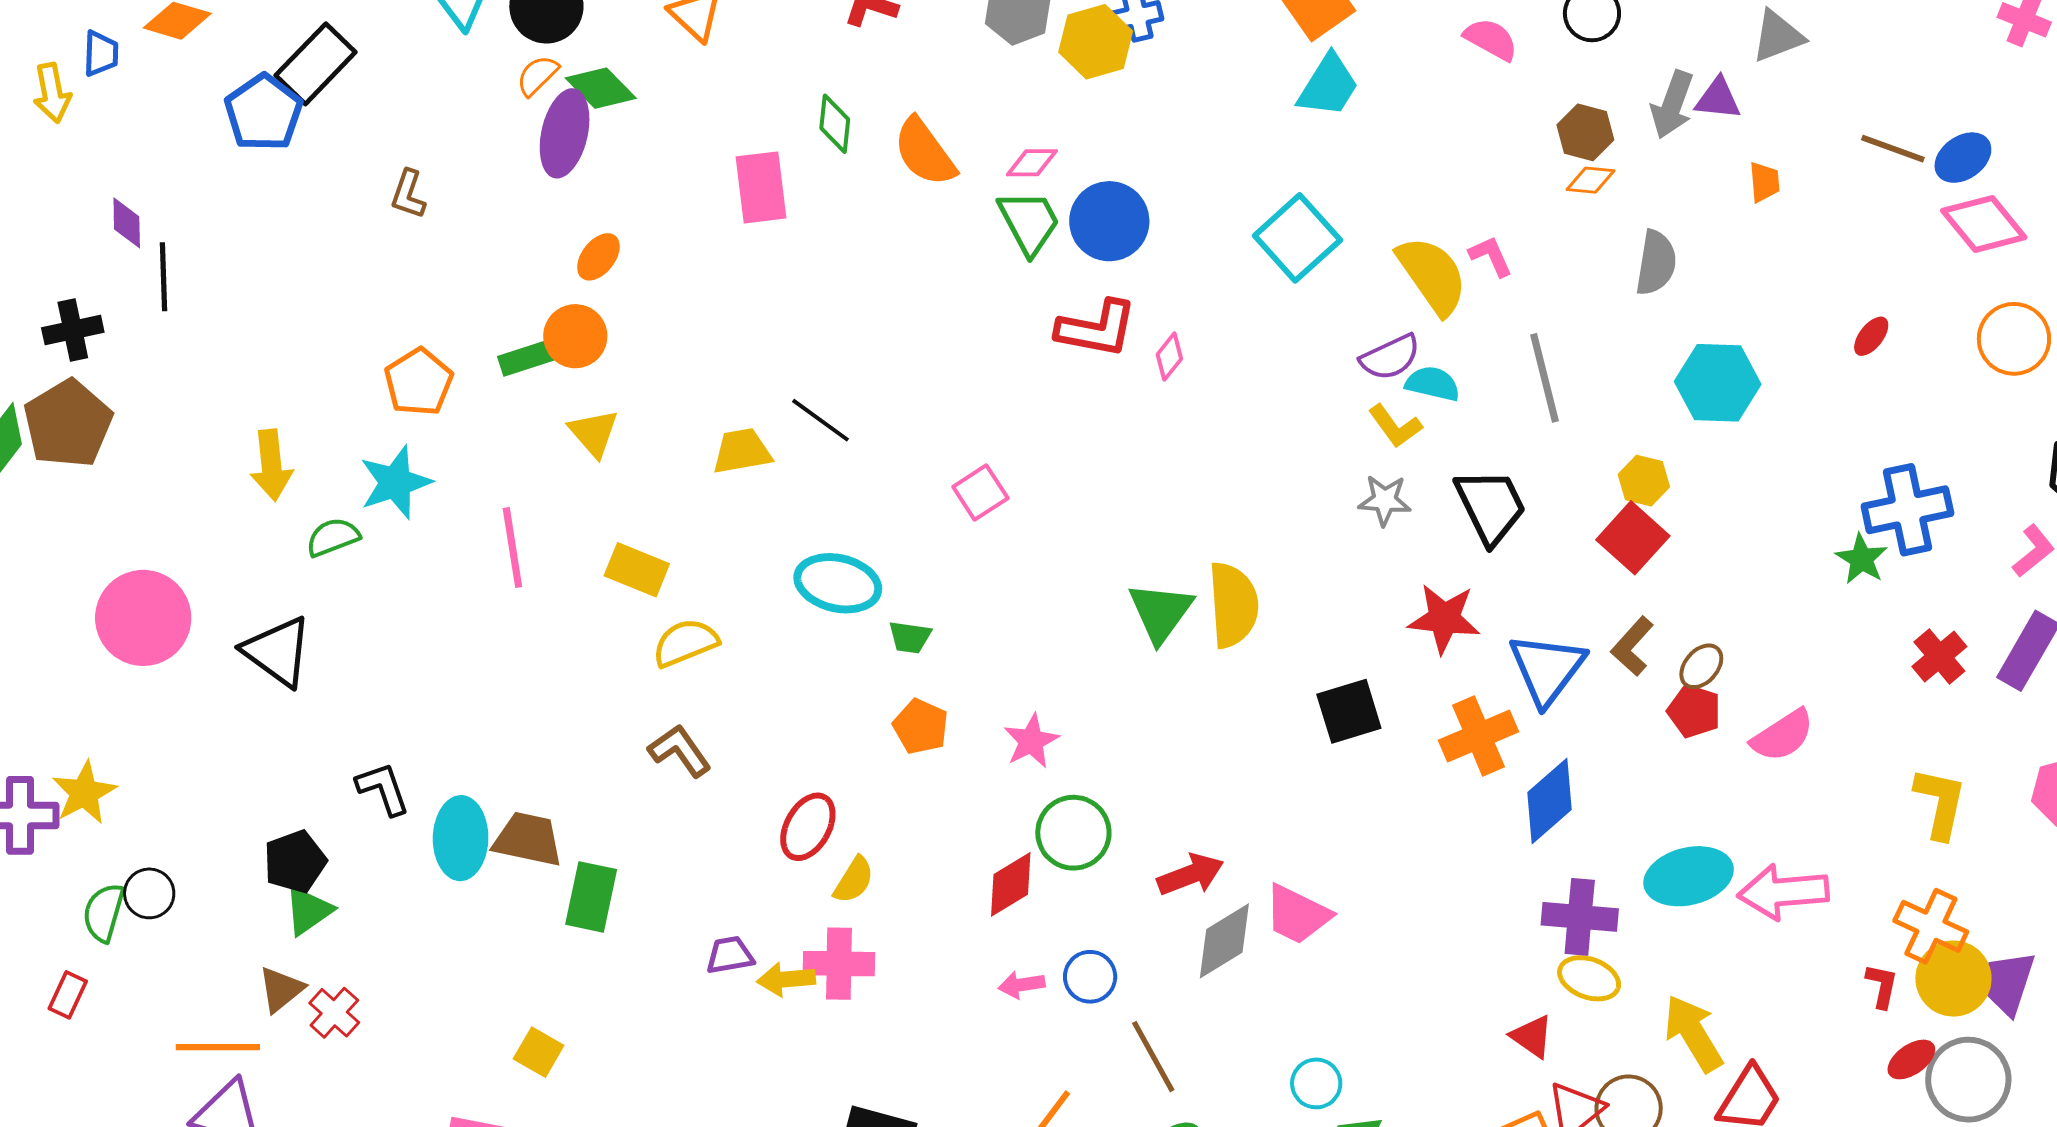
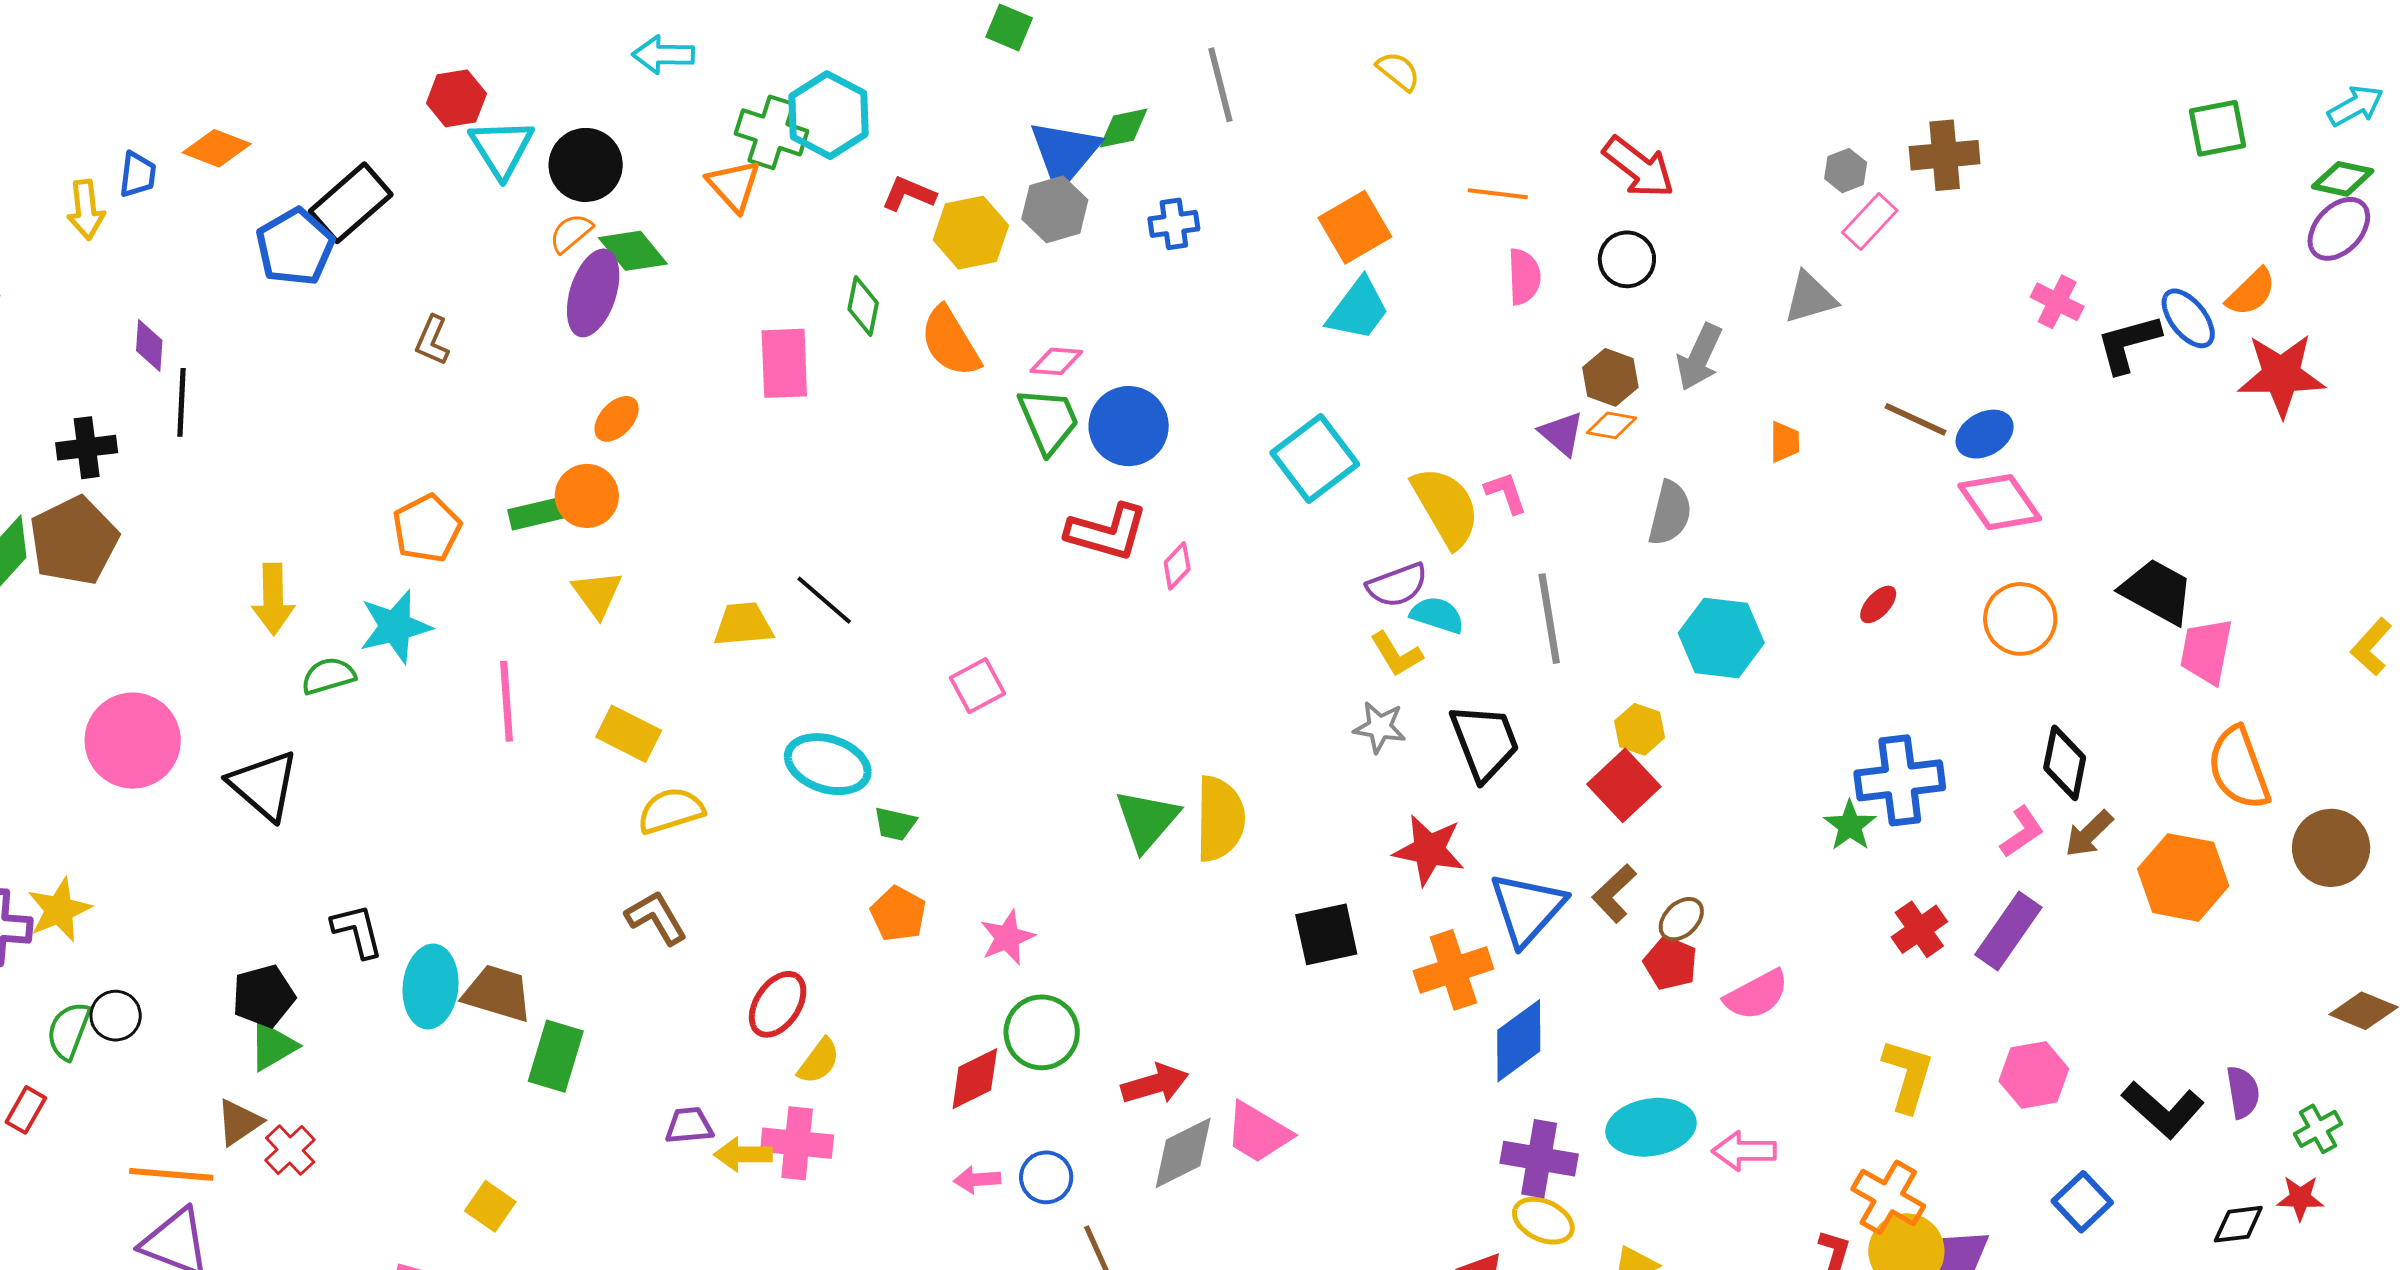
pink semicircle: (1491, 39) -> (1524, 277), turned 54
yellow hexagon: (1096, 42) -> (971, 233), moved
purple triangle: (1718, 99) -> (1562, 434), moved, turned 30
pink arrow: (1783, 892) -> (1744, 1151), size x0.7

